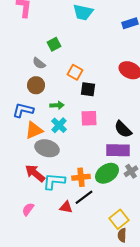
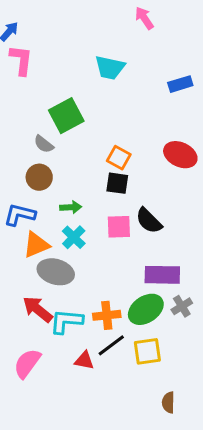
green square: (54, 44) -> (66, 116), size x1.6
orange square: (75, 72) -> (119, 158), moved
black semicircle: (123, 129) -> (149, 221), moved
pink semicircle: (28, 209) -> (27, 363), size x1.5
yellow square: (119, 219) -> (147, 351), moved, turned 30

